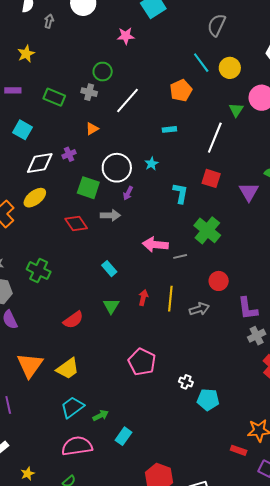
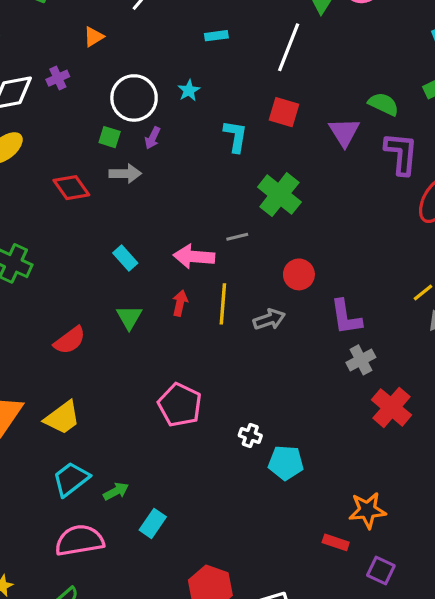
green square: (88, 188) -> (110, 137), moved, size x0.6
pink arrow: (155, 245) -> (194, 257), moved

